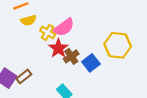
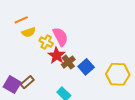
pink semicircle: (64, 27) -> (60, 37), turned -78
yellow hexagon: (118, 45) -> (118, 74), moved

